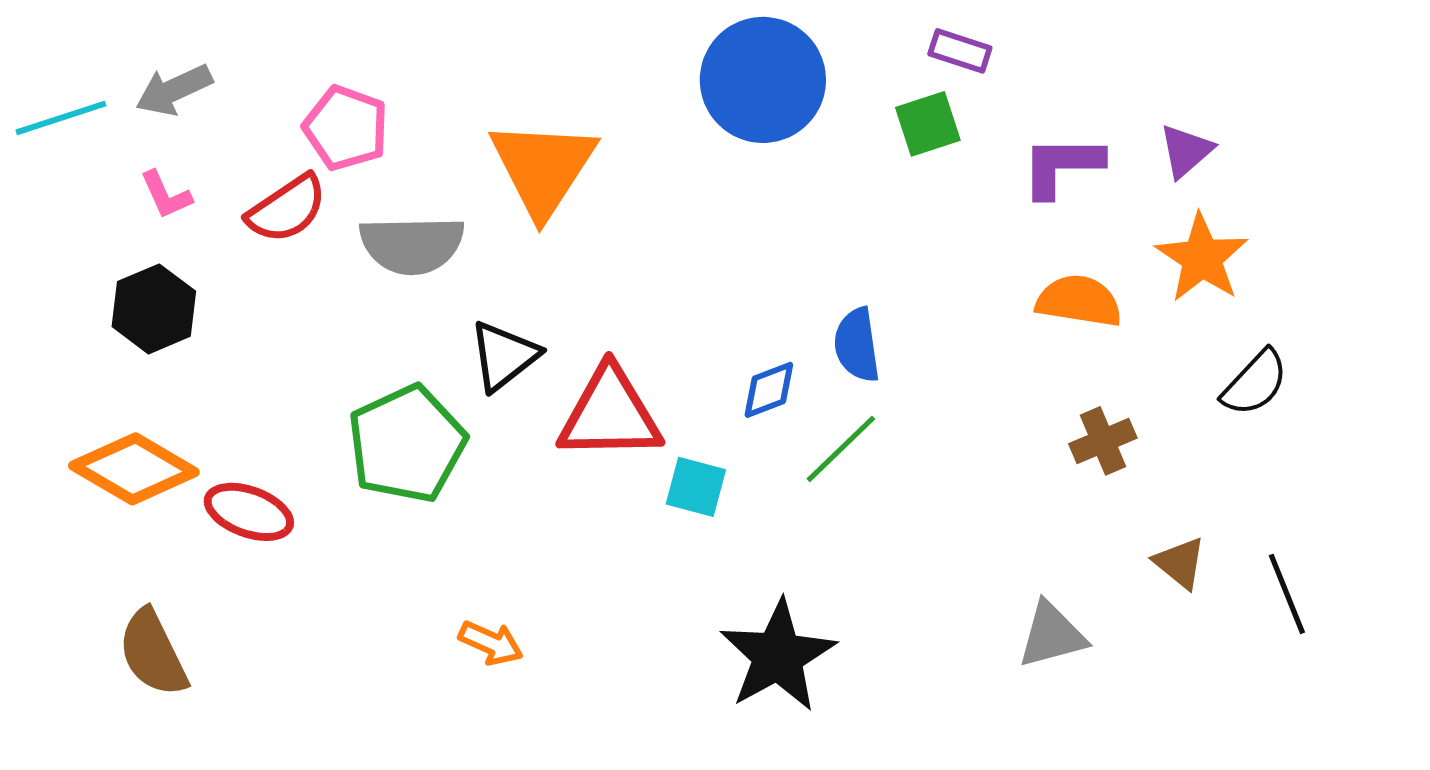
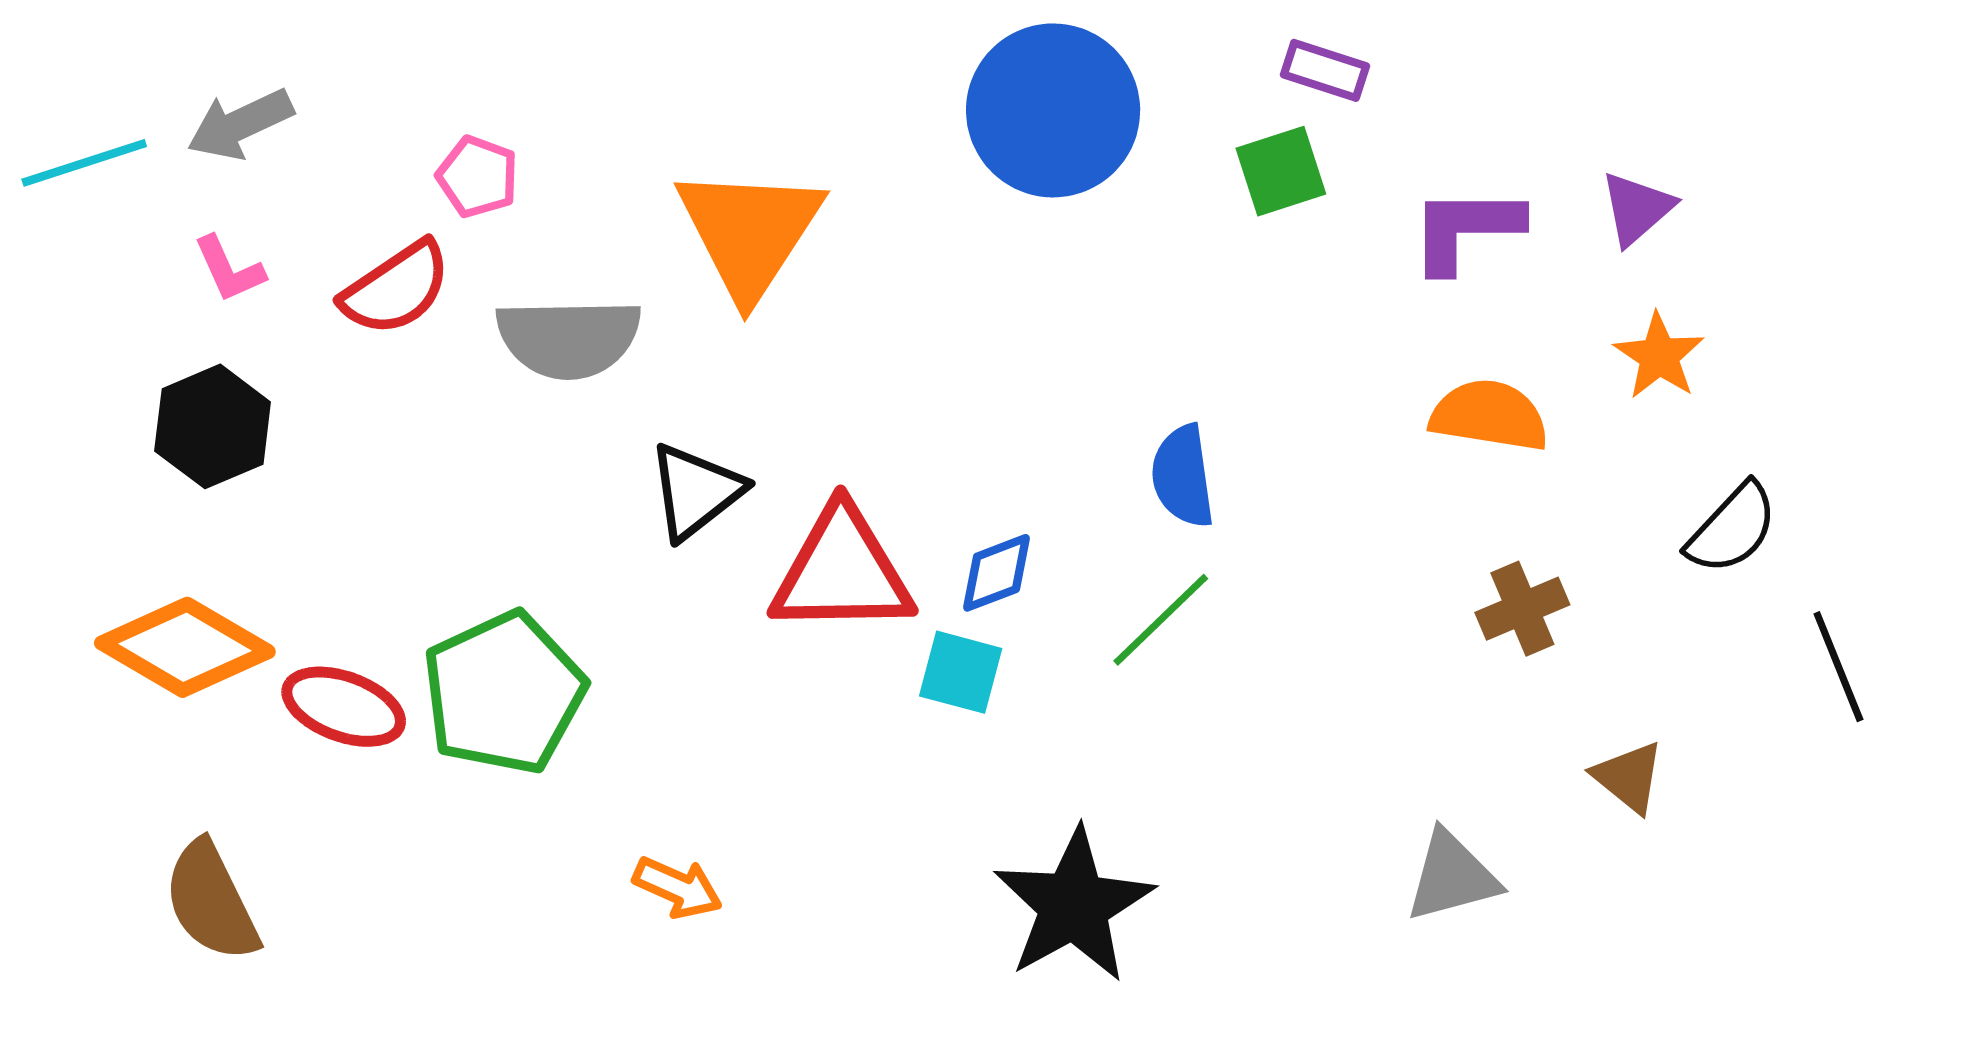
pink pentagon: (346, 128) -> (478, 177), size x0.7
orange star: (1202, 258) -> (1659, 356), size x0.7
blue diamond: (769, 390) -> (997, 573), moved
green pentagon: (407, 444) -> (504, 693), moved
black line: (1287, 594) -> (1838, 667), moved

